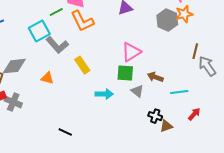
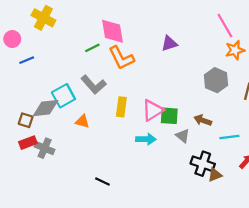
gray hexagon: (167, 20) -> (216, 80), moved
cyan square: (39, 31) -> (63, 96), moved
pink triangle: (131, 52) -> (153, 110), moved
yellow rectangle: (82, 65) -> (121, 107), turned 42
black cross: (155, 116) -> (203, 164), size x1.5

